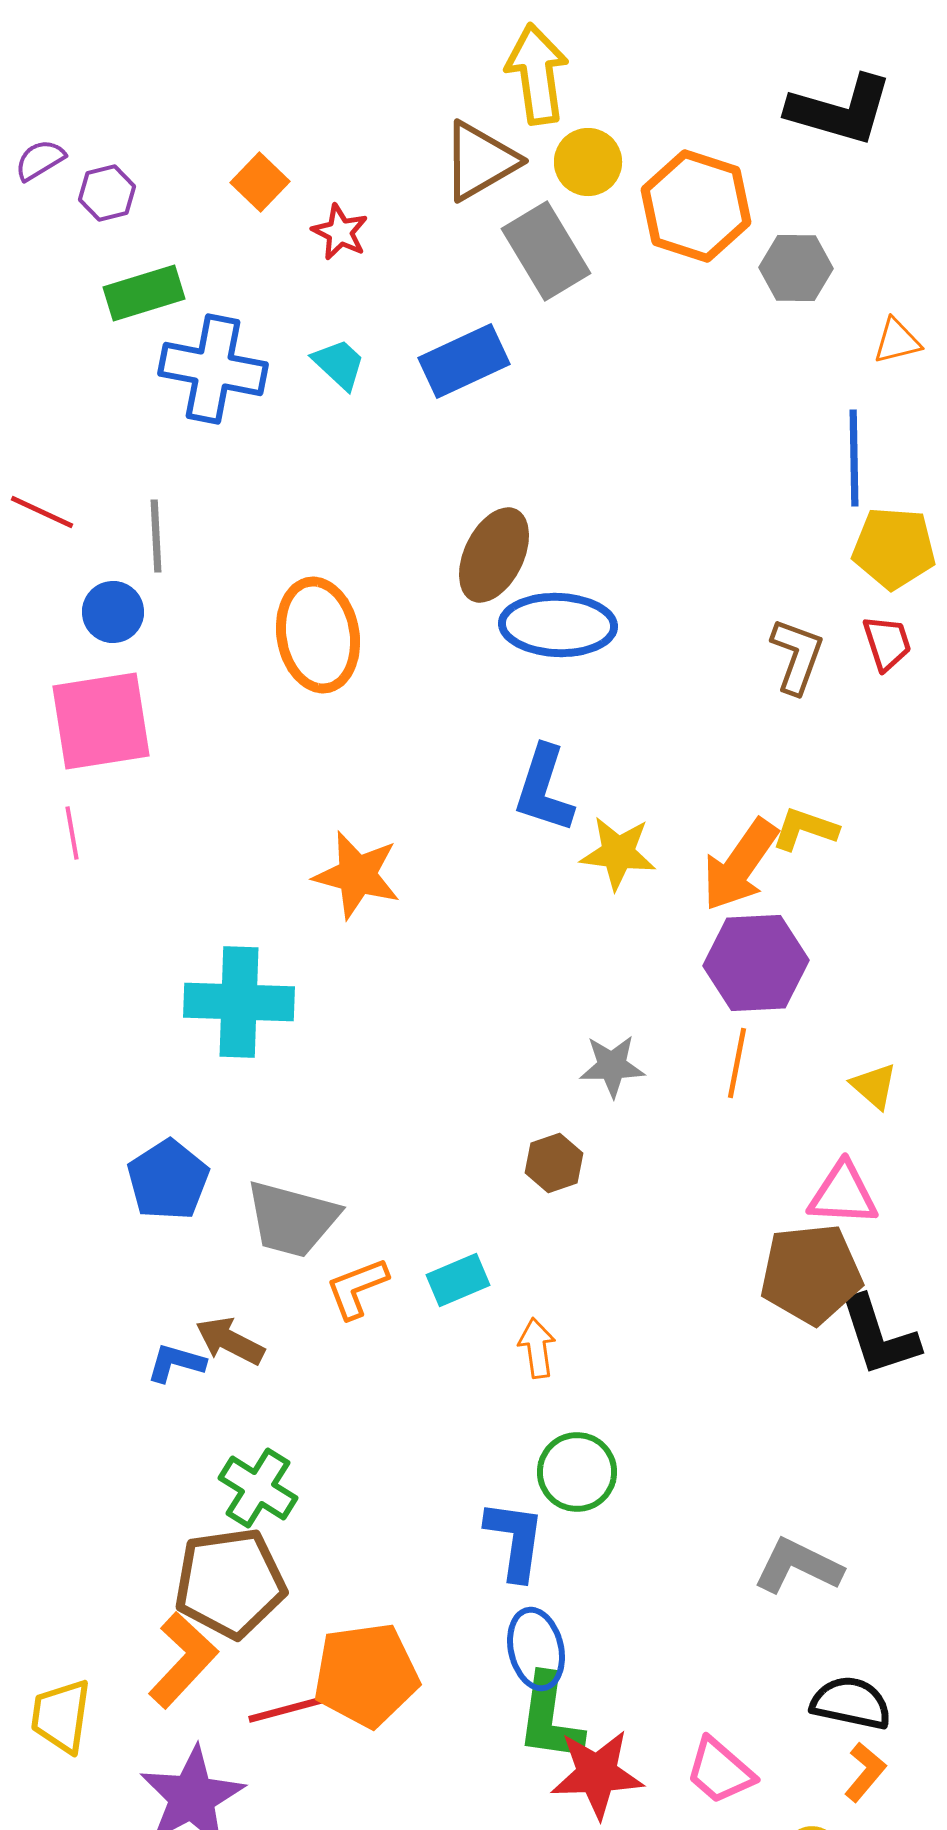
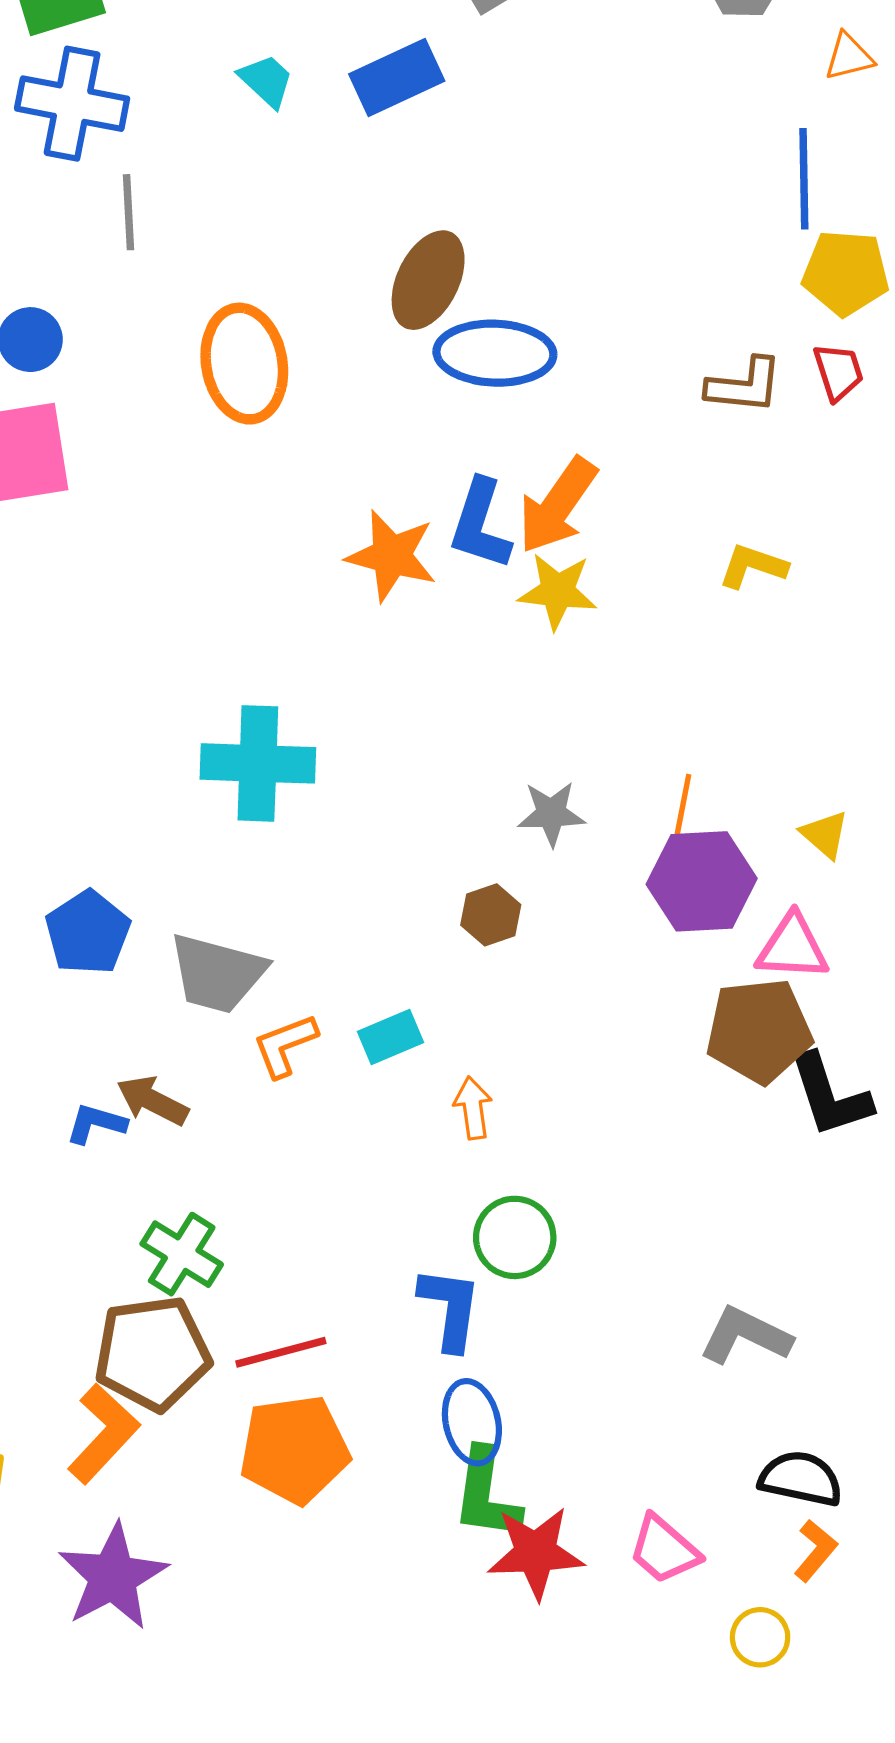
blue cross: (213, 369) -> (72, 104), moved
gray line: (156, 536) -> (128, 212), moved
brown L-shape: (797, 656) -> (744, 386), turned 76
orange arrow: (740, 865) -> (558, 506), moved
orange star: (357, 875) -> (392, 556), moved
purple hexagon: (756, 963) -> (702, 881), moved
cyan cross: (239, 1002) -> (258, 763), moved
red line: (292, 1708) -> (281, 1352), moved

